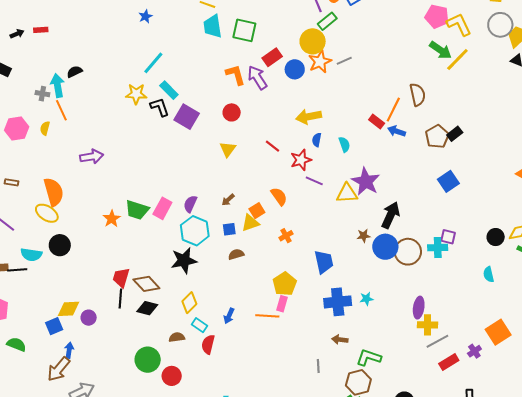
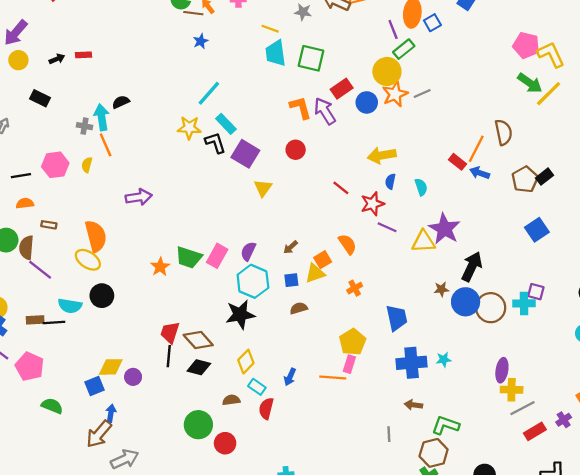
yellow triangle: (228, 149) -> (263, 188), moved

